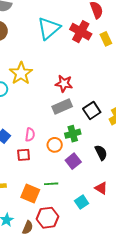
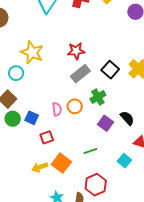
orange circle: (55, 145) -> (75, 106), moved
black semicircle: (101, 153) -> (127, 118), moved
red square: (24, 155) -> (47, 137), moved
orange square: (30, 194) -> (61, 163), moved, turned 30

